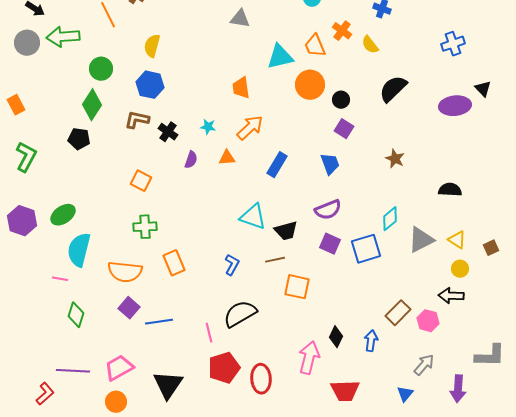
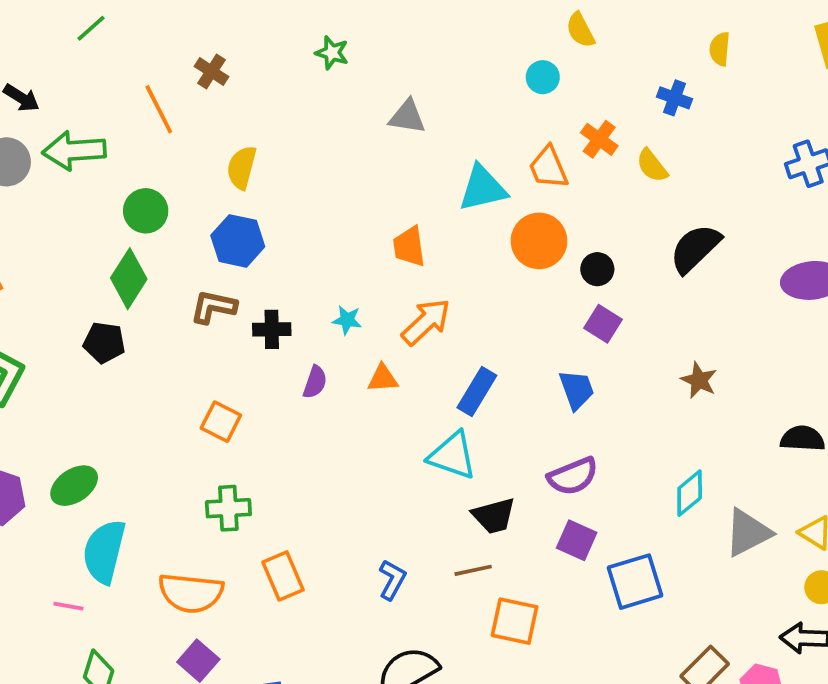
black cross: (168, 132) -> (272, 329), turned -36
cyan triangle: (253, 217) -> (452, 455), moved
blue square: (366, 249) -> (635, 582), moved

